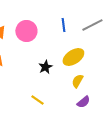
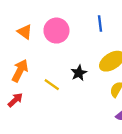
yellow line: (37, 100) -> (52, 85), moved

